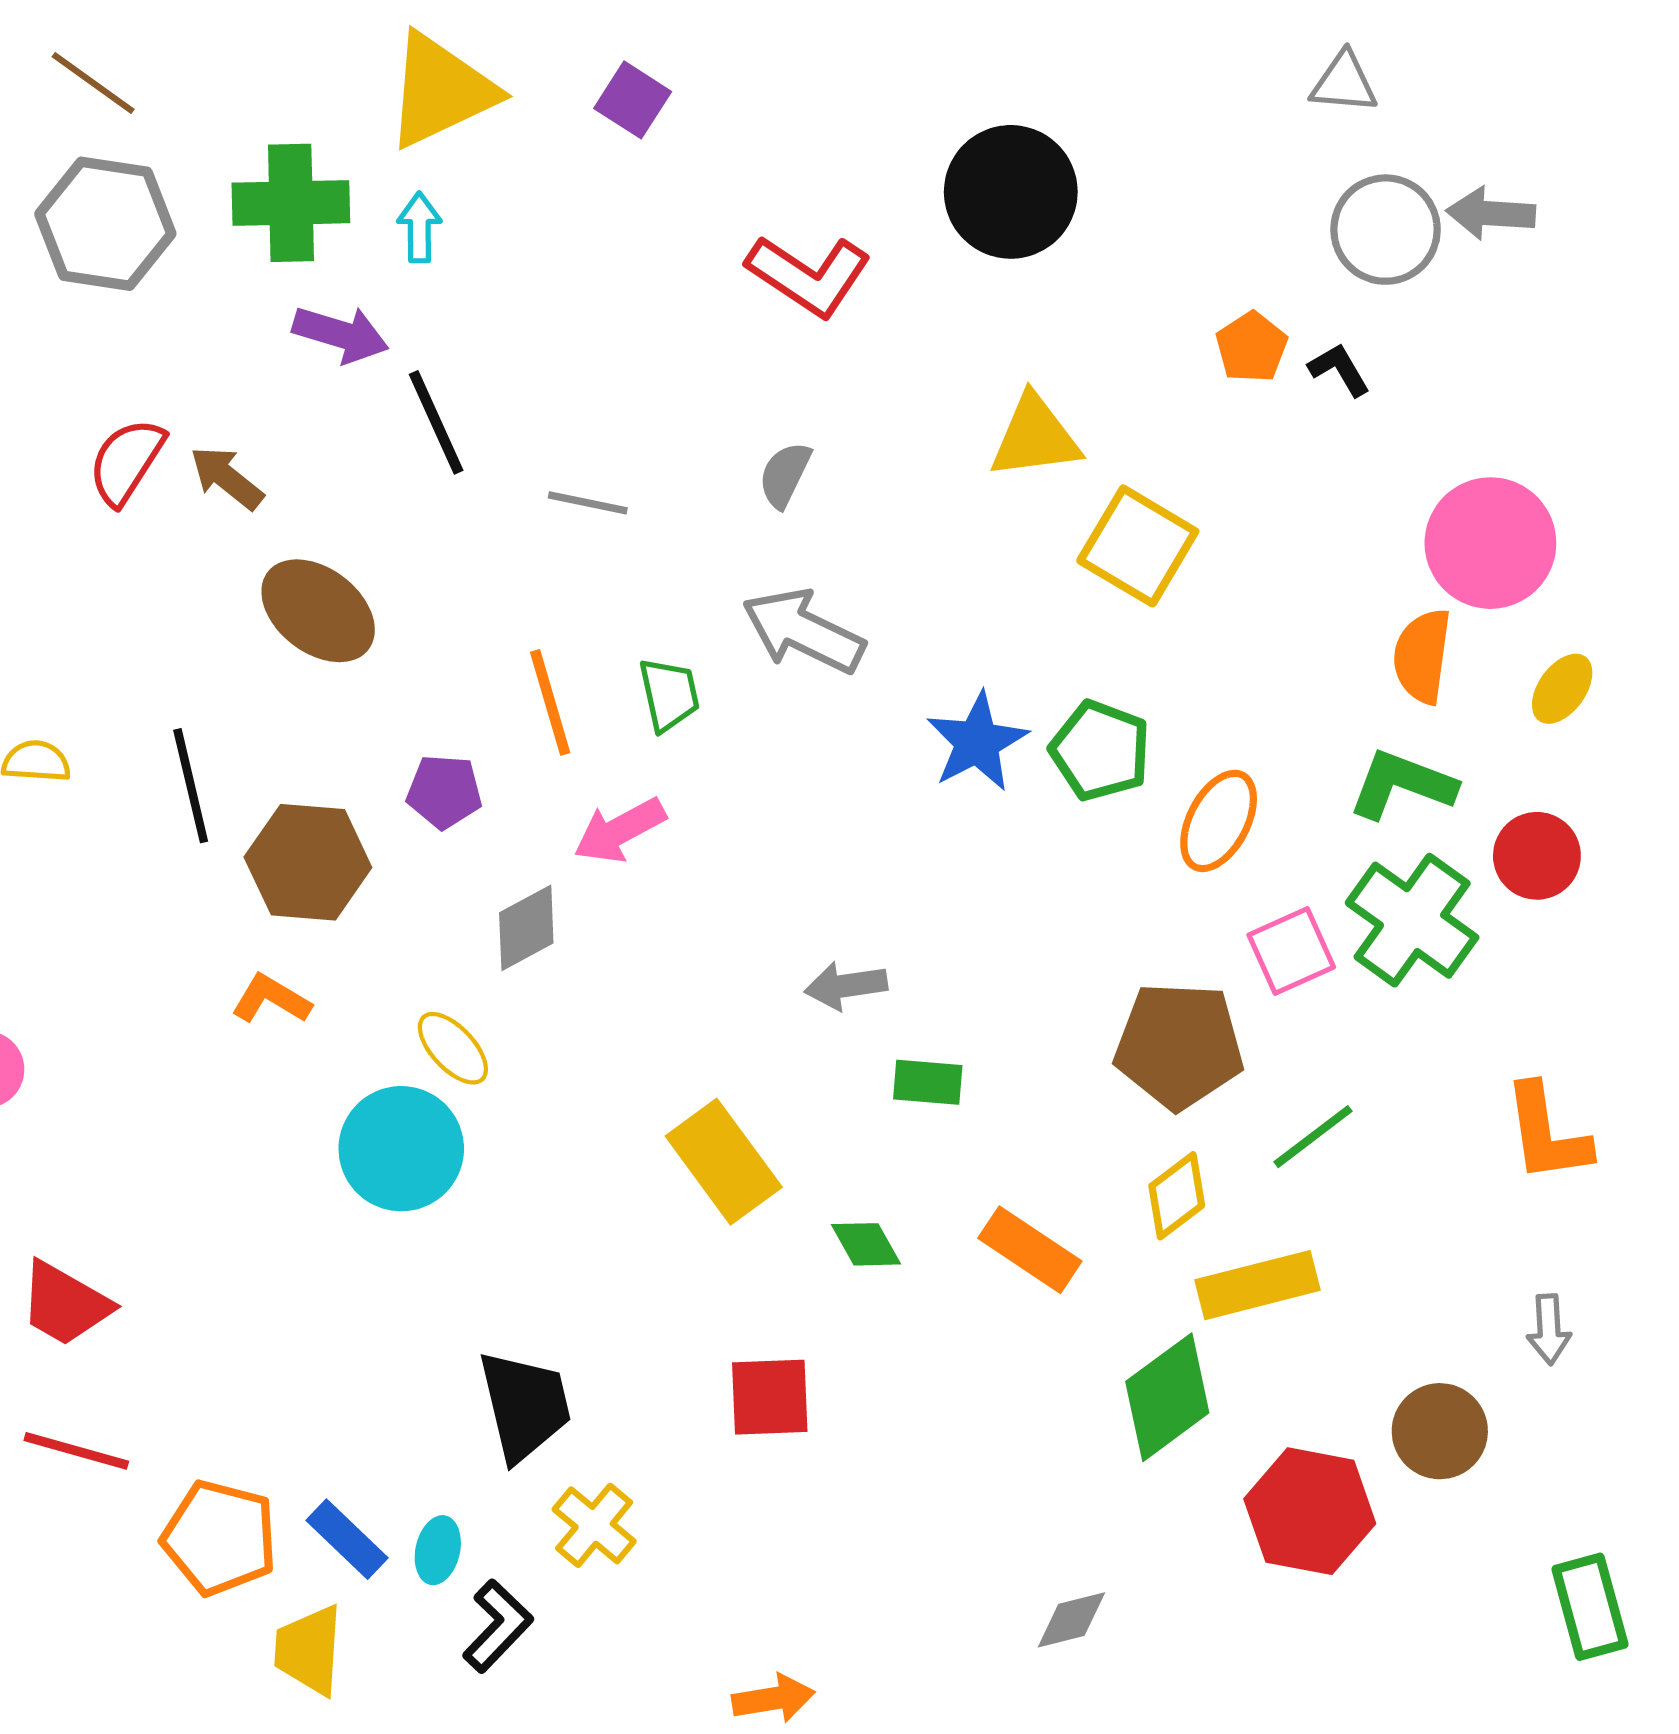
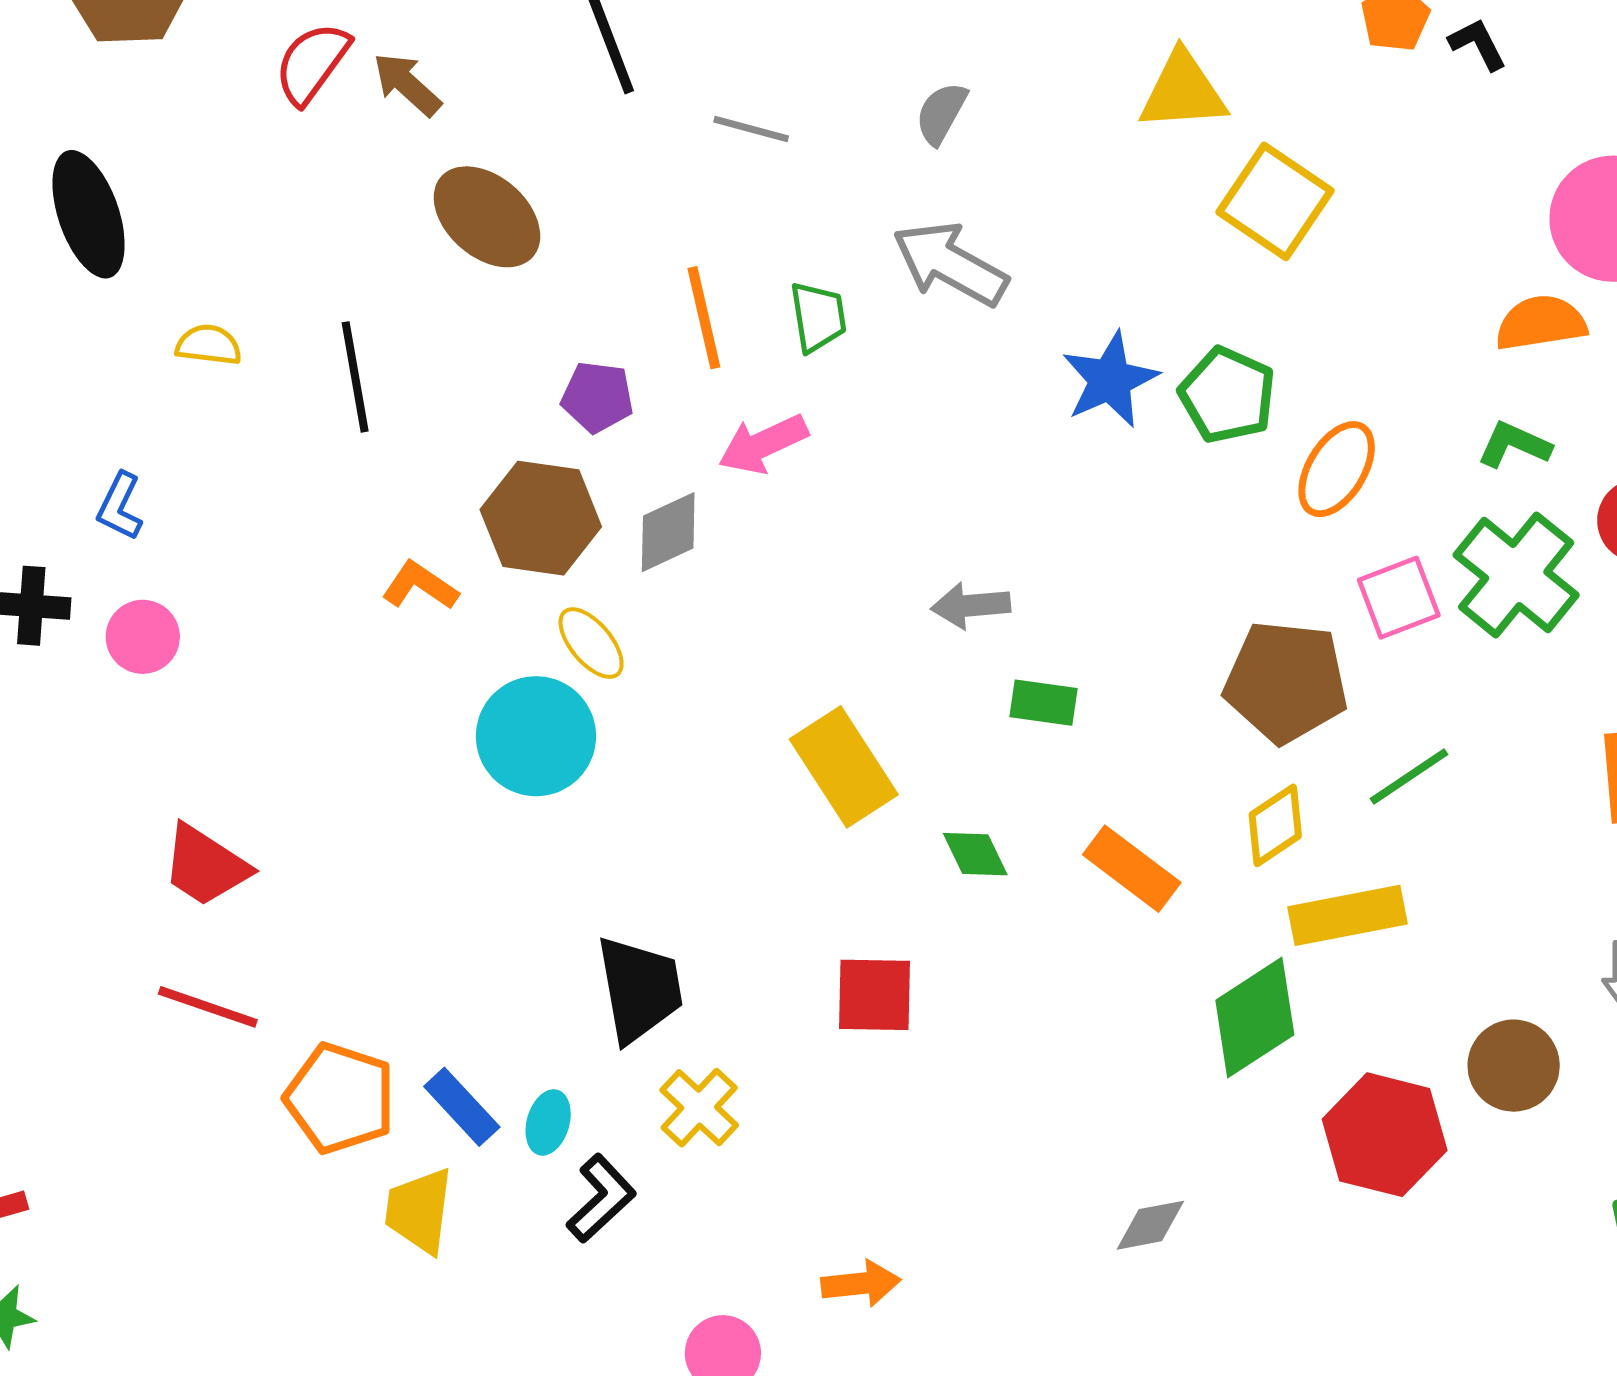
orange semicircle: (1422, 656) -> (1541, 323), turned 70
green L-shape: (1402, 785) -> (1514, 445), size x0.7
brown hexagon: (308, 862) -> (541, 518), moved

